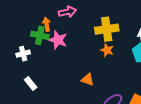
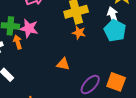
orange arrow: (47, 24) -> (18, 42), moved

